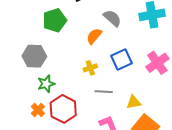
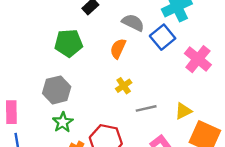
green pentagon: (55, 20) -> (69, 43), turned 30
blue square: (122, 60) -> (163, 37), moved
green star: (46, 84) -> (63, 122), moved

